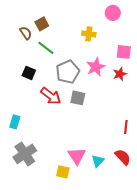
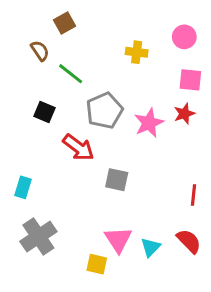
pink circle: (113, 13) -> (184, 37), moved
brown square: (42, 24) -> (64, 23), moved
pink star: (96, 67) -> (149, 123), moved
gray square: (78, 98) -> (117, 180), moved

